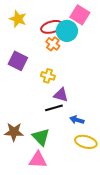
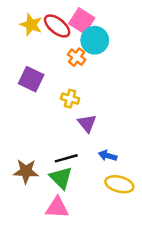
pink square: (80, 15) -> (82, 21), moved
red ellipse: (52, 27) -> (57, 26), moved, turned 55
purple triangle: (61, 95) -> (87, 123), turned 35
black line: (54, 108) -> (66, 158), moved

